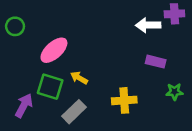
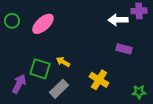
pink ellipse: (54, 50) -> (43, 24), moved
green star: (174, 92) -> (139, 92), moved
yellow cross: (124, 100) -> (99, 80), turned 36

